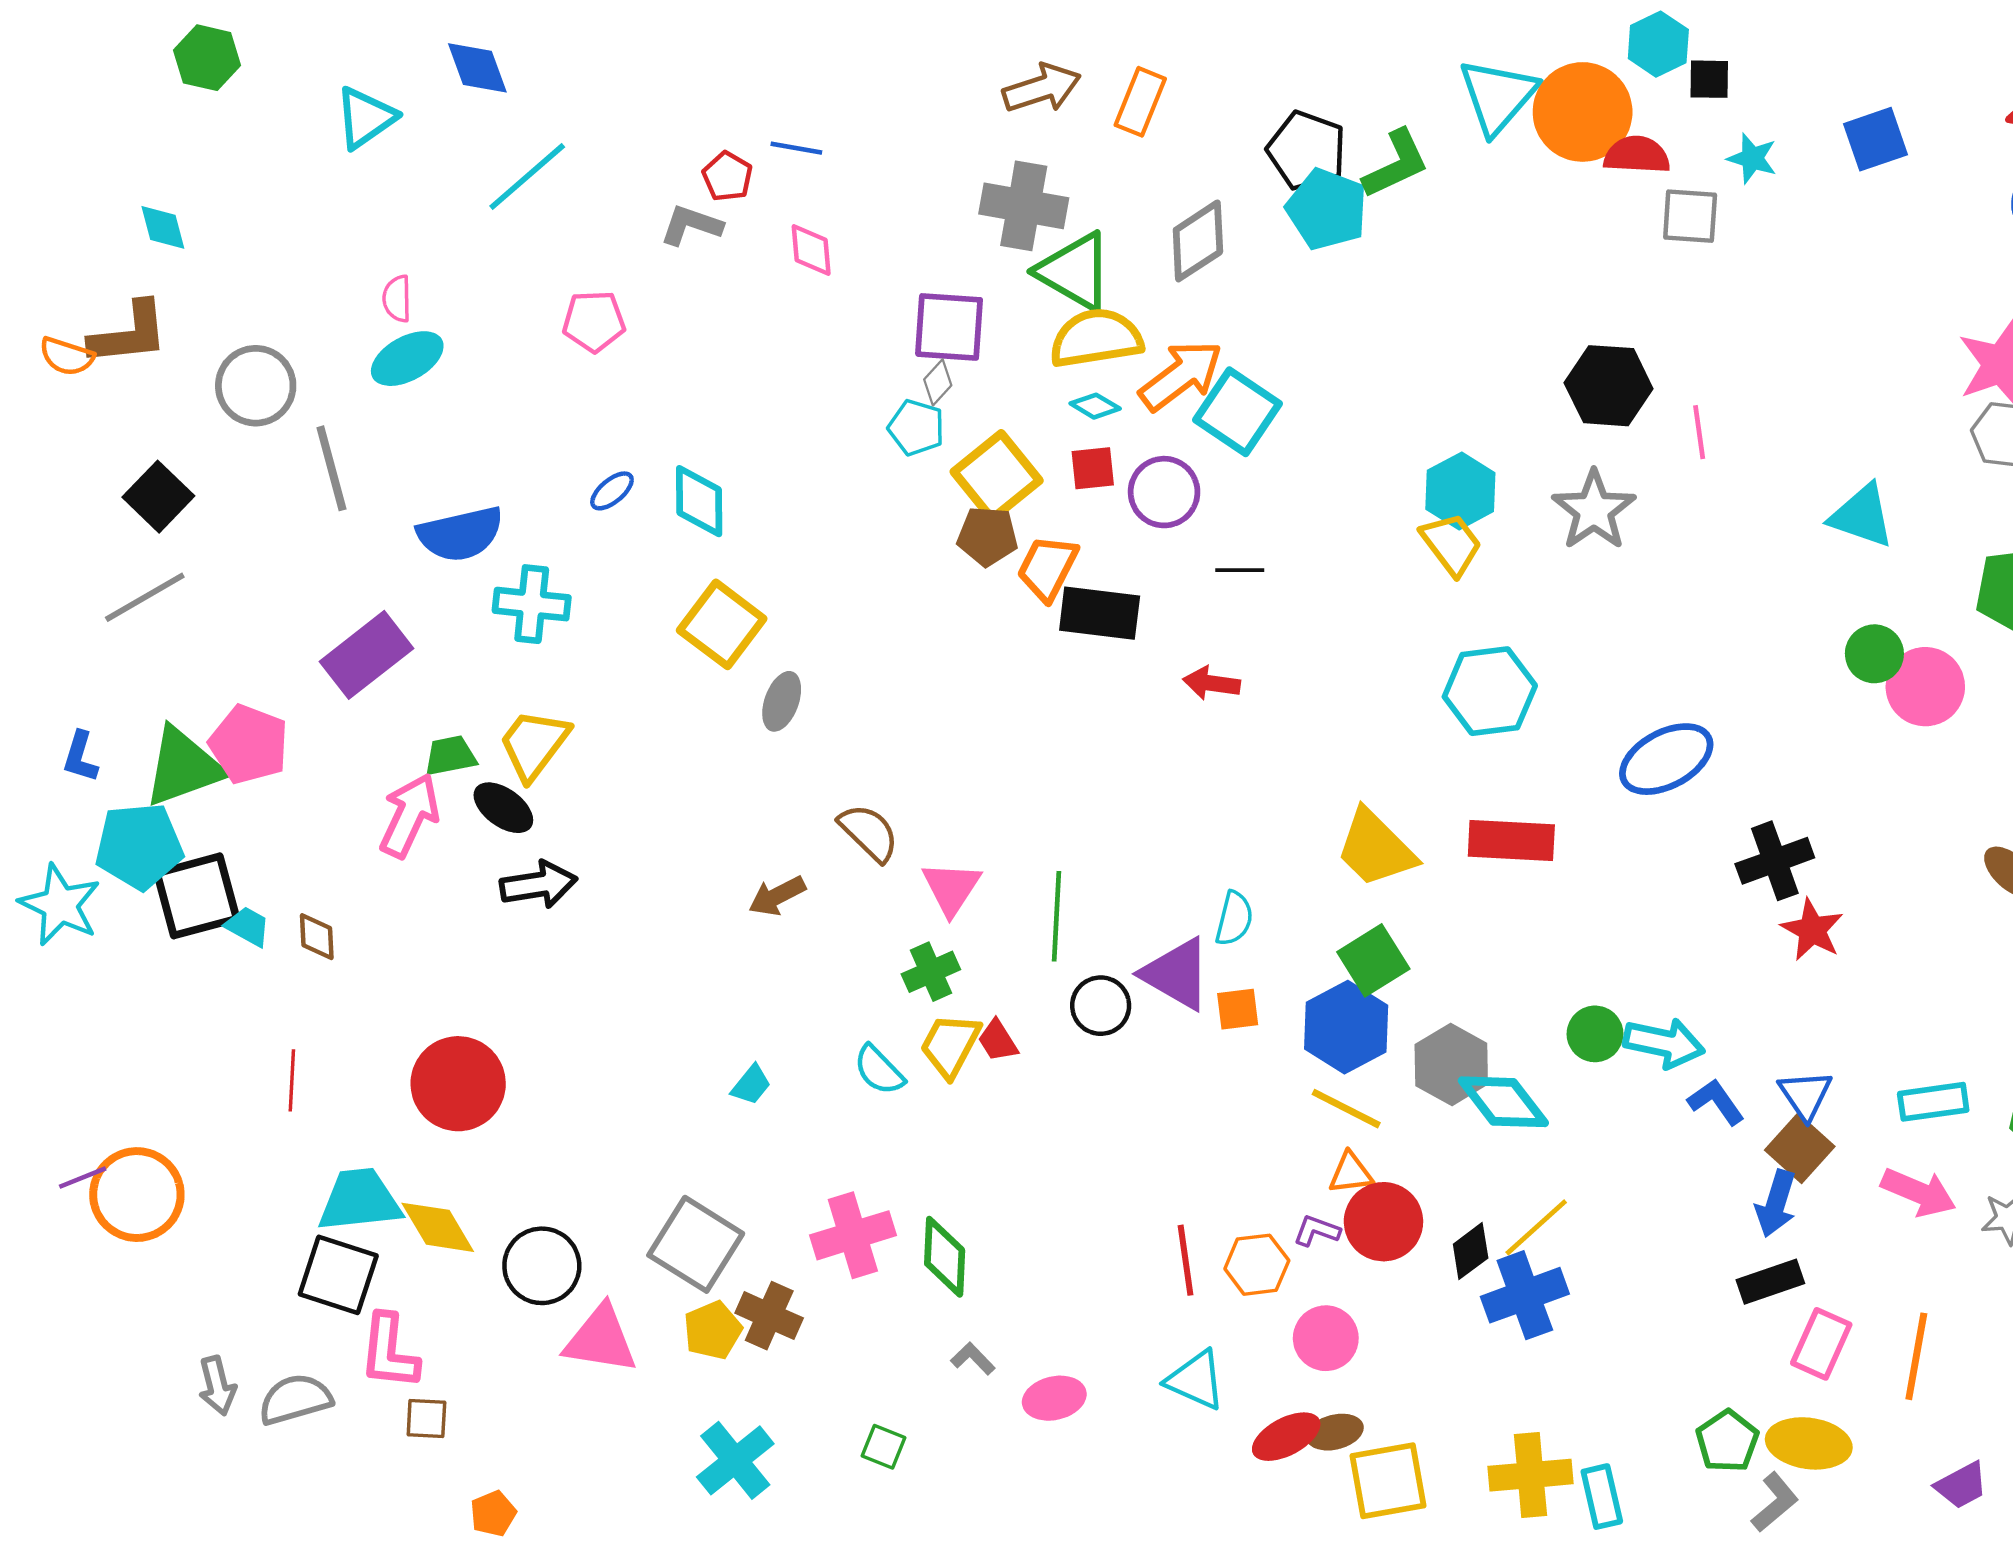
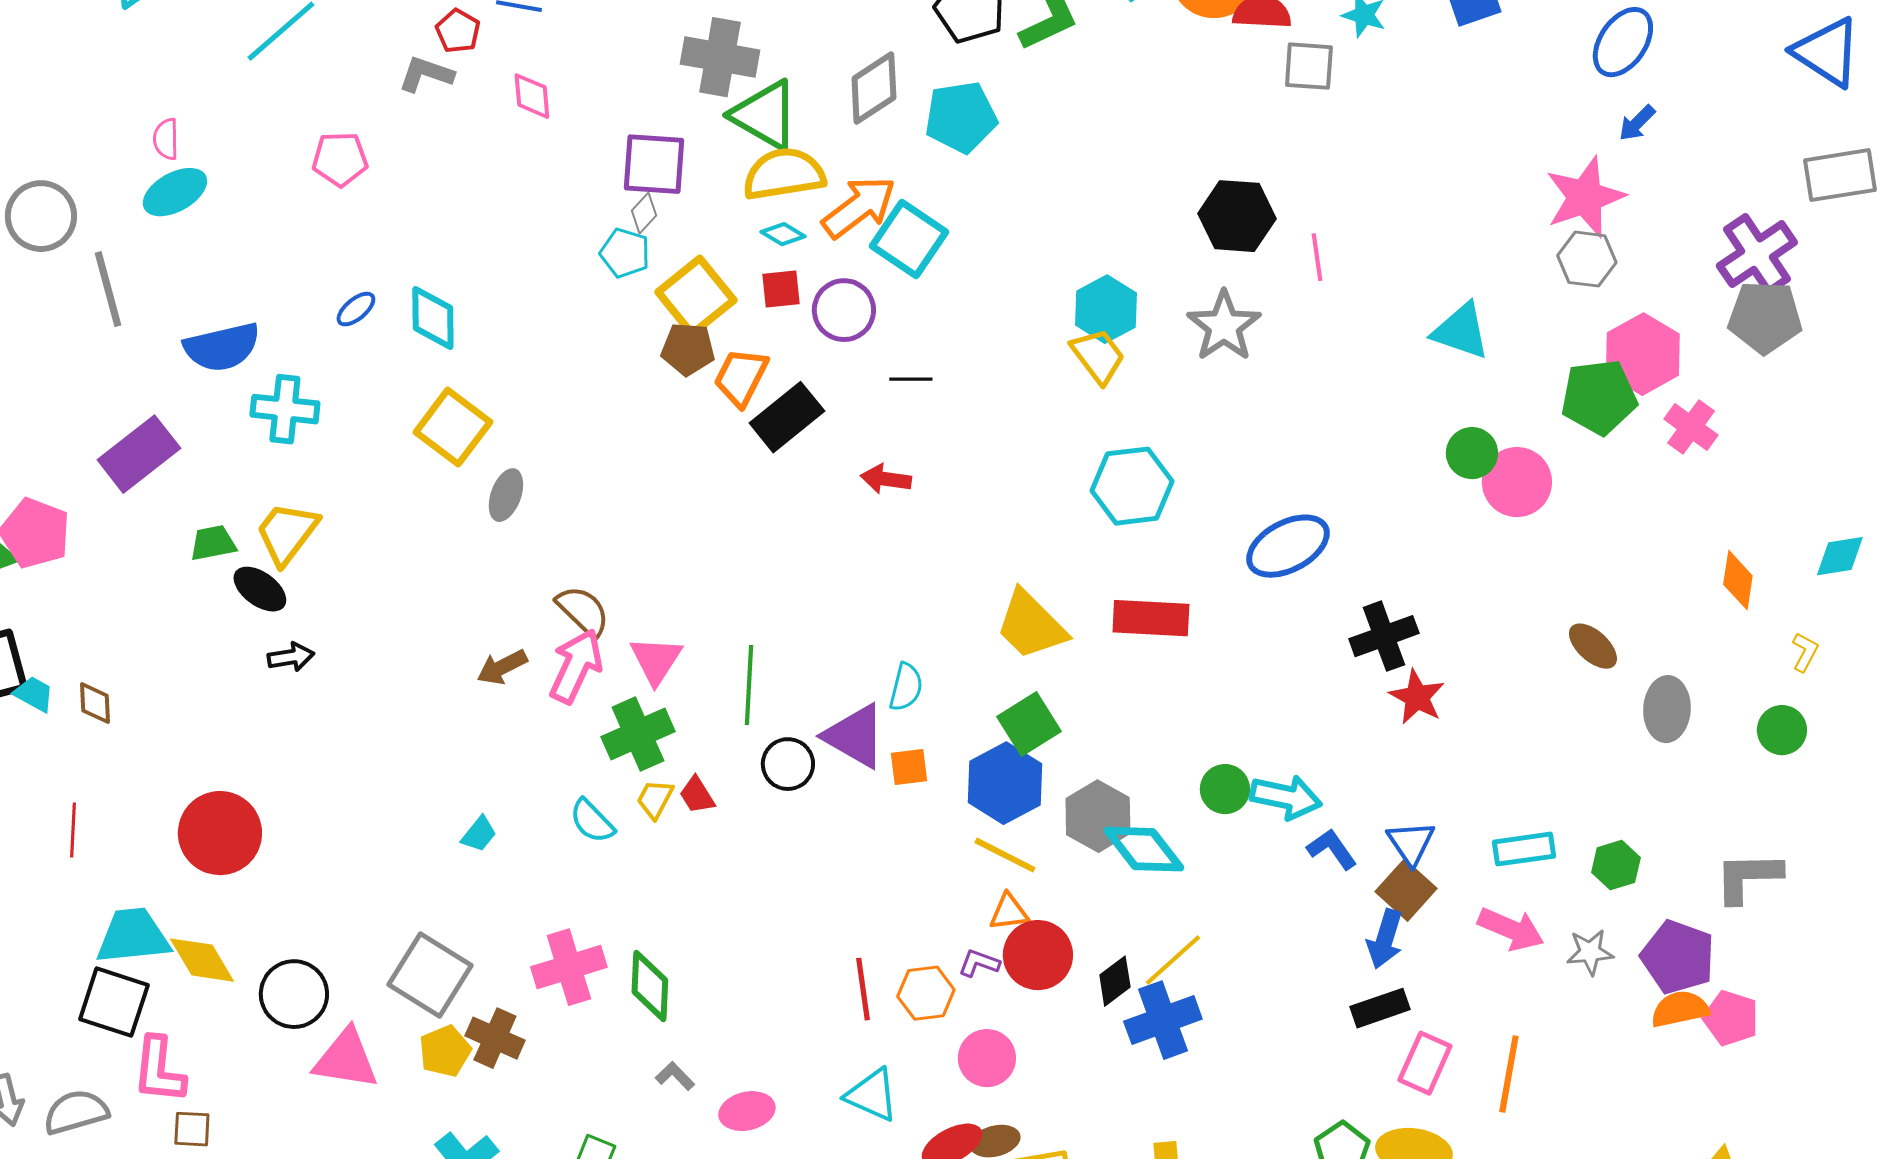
cyan pentagon: (1327, 209) -> (961, 117), moved, turned -30
black rectangle: (1100, 613) -> (787, 417), turned -46
pink arrow: (409, 816) -> (576, 666), moved
black arrow: (538, 885) -> (291, 657), size x0.7
green cross: (931, 972) -> (638, 734), size x1.4
yellow trapezoid: (950, 1045) -> (655, 799), size x0.7

